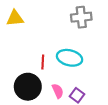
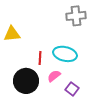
yellow triangle: (15, 18) -> (12, 34), moved
pink semicircle: (58, 91) -> (54, 76), moved, turned -104

